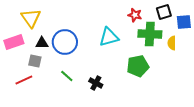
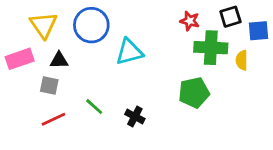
cyan triangle: (109, 37) -> (129, 52), moved
blue circle: (65, 42) -> (91, 25), moved
red line: (24, 80) -> (53, 119), moved

